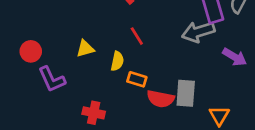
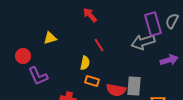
yellow triangle: (85, 49) -> (50, 38), moved
purple arrow: (235, 57) -> (169, 60), turned -48
orange rectangle: (137, 79) -> (92, 81), moved

